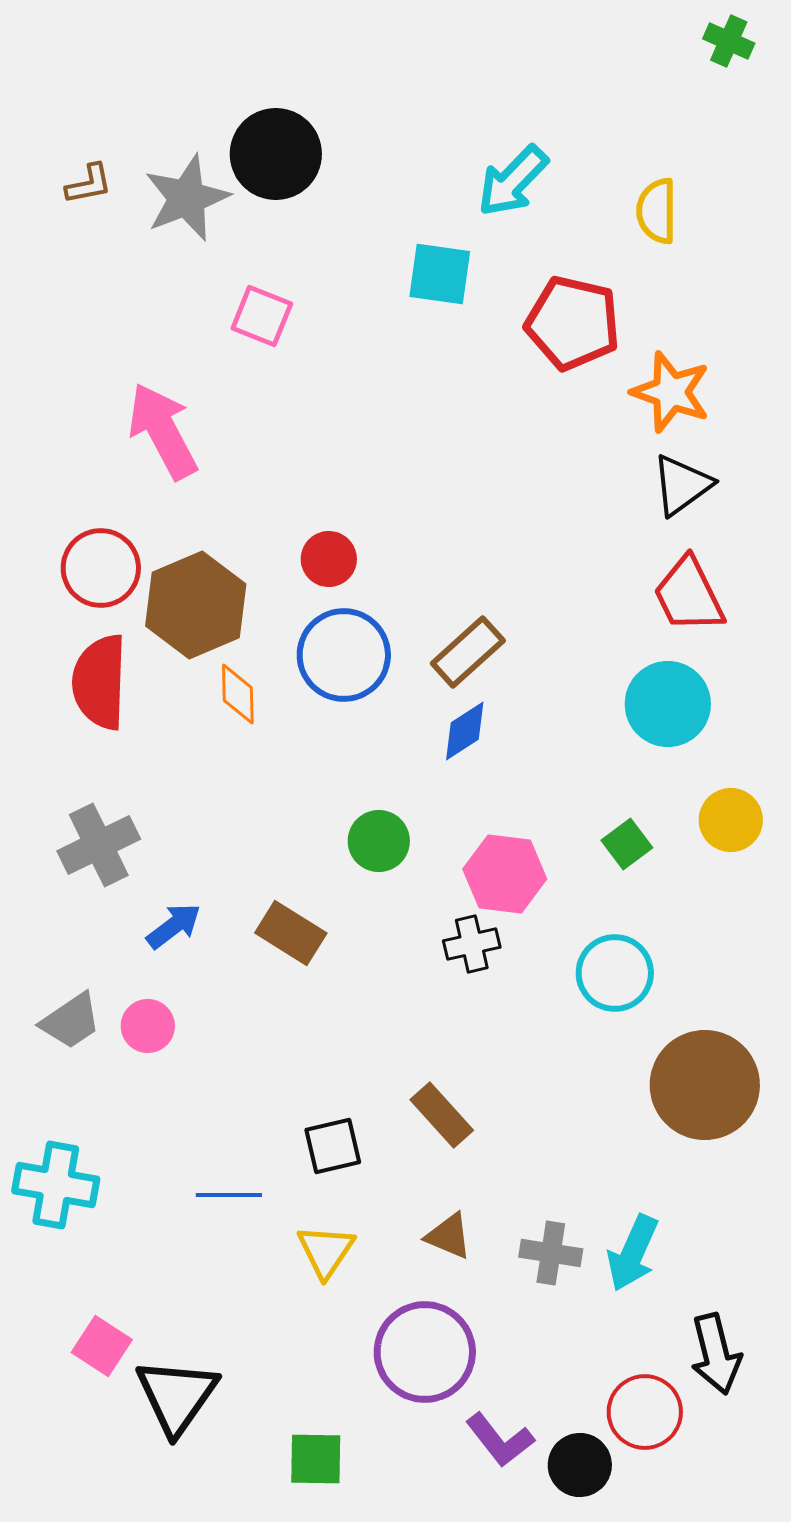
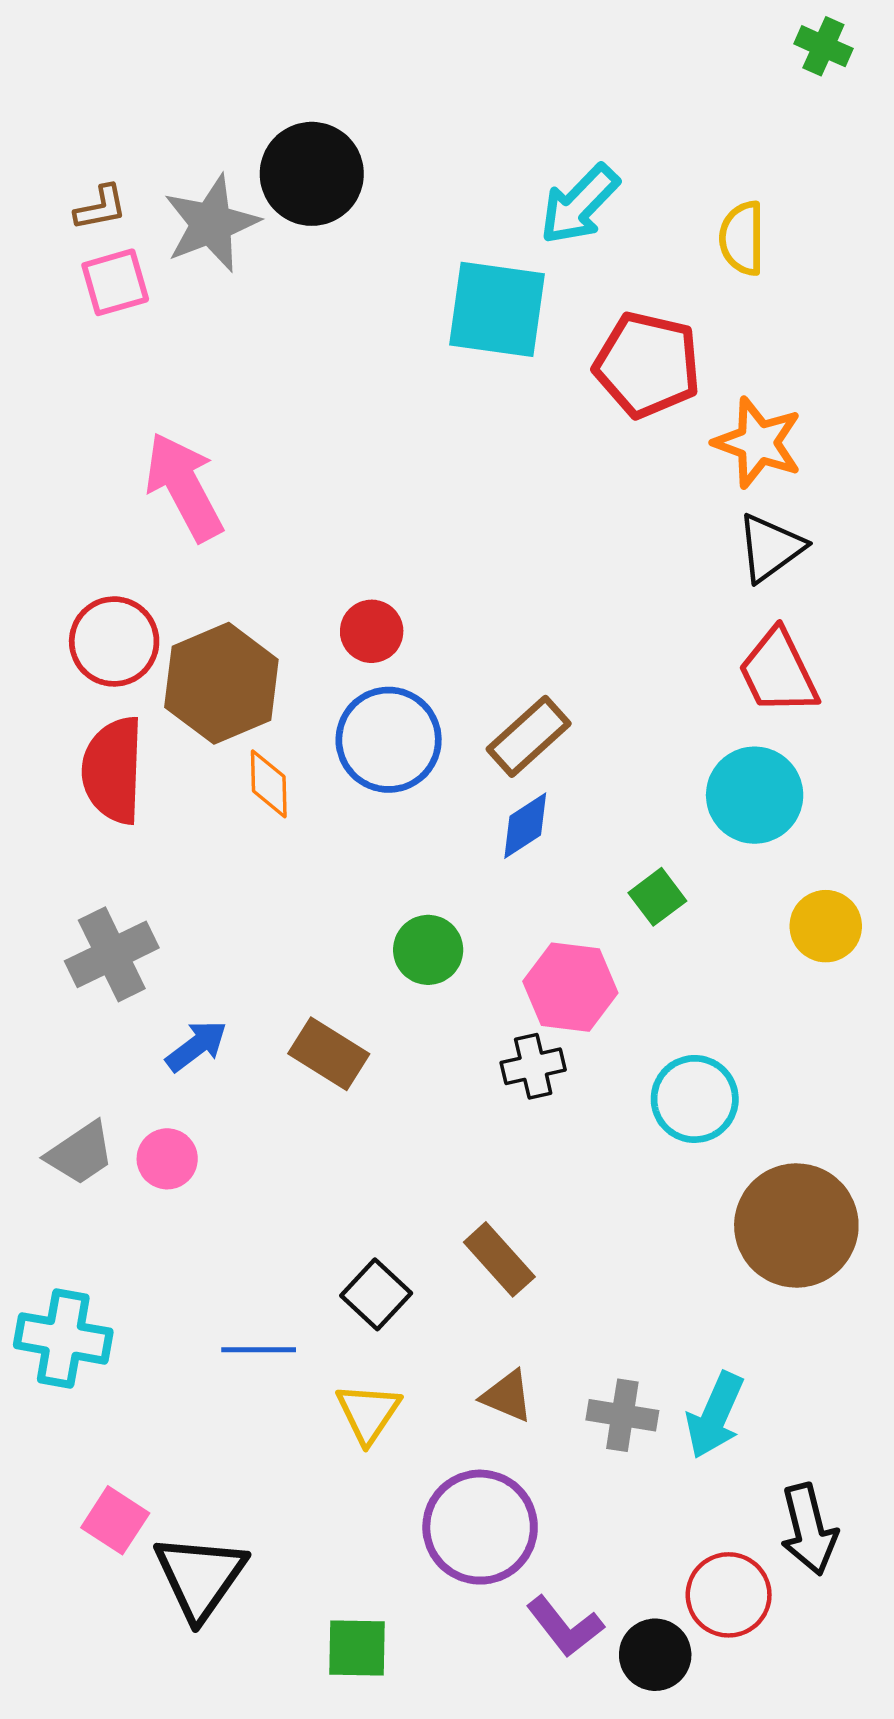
cyan square: (440, 274) -> (497, 309), size x1.4
pink square: (262, 316) -> (115, 282), moved, turned -38
green square: (627, 844) -> (657, 897), moved
black square: (333, 1146) -> (376, 1294), turned -34

